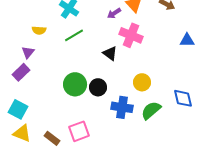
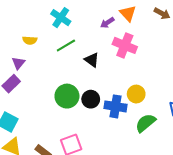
black triangle: (110, 53) -> (92, 60), moved
blue cross: (122, 107) -> (116, 106), moved

